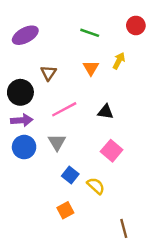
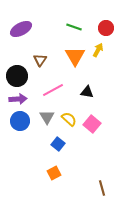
red circle: (136, 25) -> (106, 28), moved
orange triangle: (91, 68) -> (75, 56), size x1.5
yellow semicircle: (96, 186) -> (69, 119), moved

